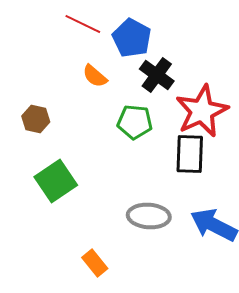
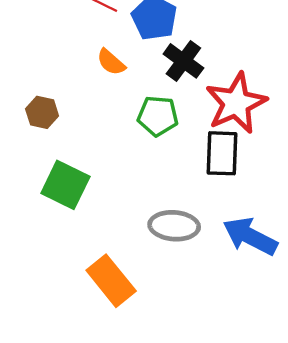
green square: (56, 181) -> (65, 185), turned -30
orange rectangle: (95, 263) -> (111, 281), size x1.6

